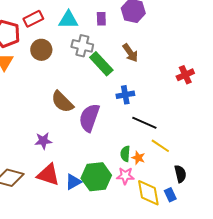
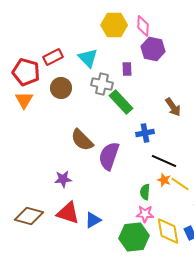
purple rectangle: (101, 19) -> (127, 69), moved
cyan triangle: (68, 20) -> (88, 58), turned 45
brown arrow: (130, 53) -> (173, 107), moved
orange star: (138, 158) -> (164, 180), moved
green hexagon: (96, 177) -> (134, 237), moved

